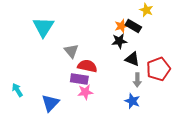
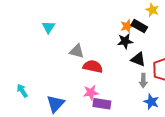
cyan triangle: (43, 27) -> (48, 27), size x0.6
gray triangle: (71, 51) -> (77, 51), turned -35
purple rectangle: (79, 79) -> (102, 104), moved
blue star: (132, 101) -> (151, 102), moved

